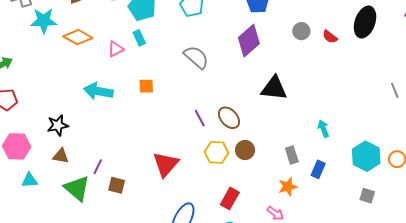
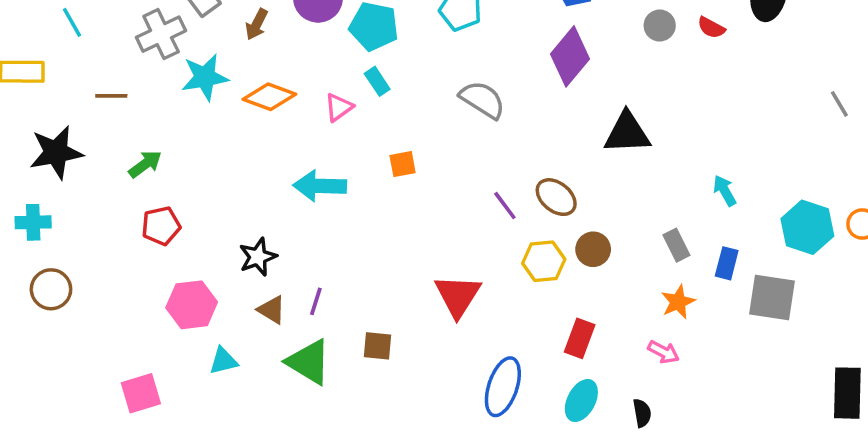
brown triangle: (61, 156) -> (272, 310), turned 30
purple line: (98, 167) -> (316, 301), moved
gray square: (367, 196) -> (772, 298), moved, size x1.8

